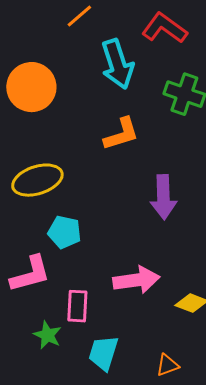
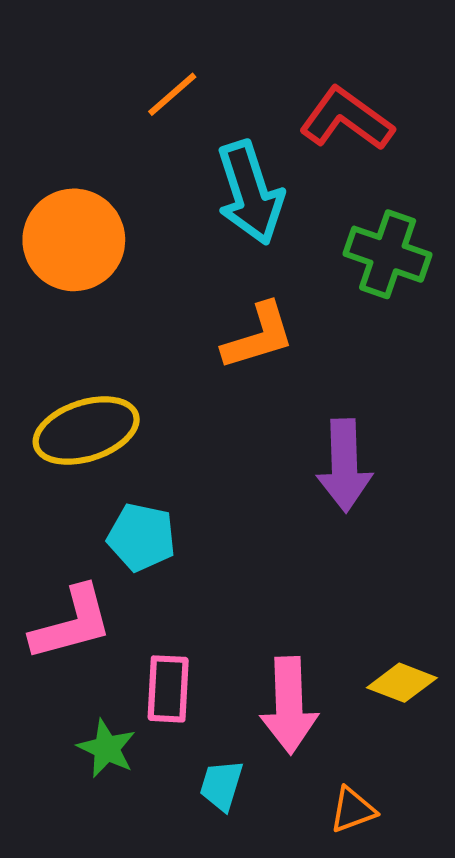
pink arrow: (136, 280) -> (289, 705), moved, turned 96
cyan trapezoid: (103, 353) -> (221, 785), size x0.7

